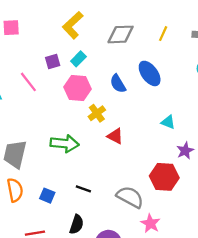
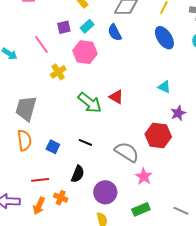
blue ellipse: (150, 73) -> (164, 38), moved
blue semicircle: (118, 84) -> (115, 33), moved
yellow cross: (97, 113) -> (58, 72), moved
green arrow: (65, 144) -> (90, 103), moved, turned 30

